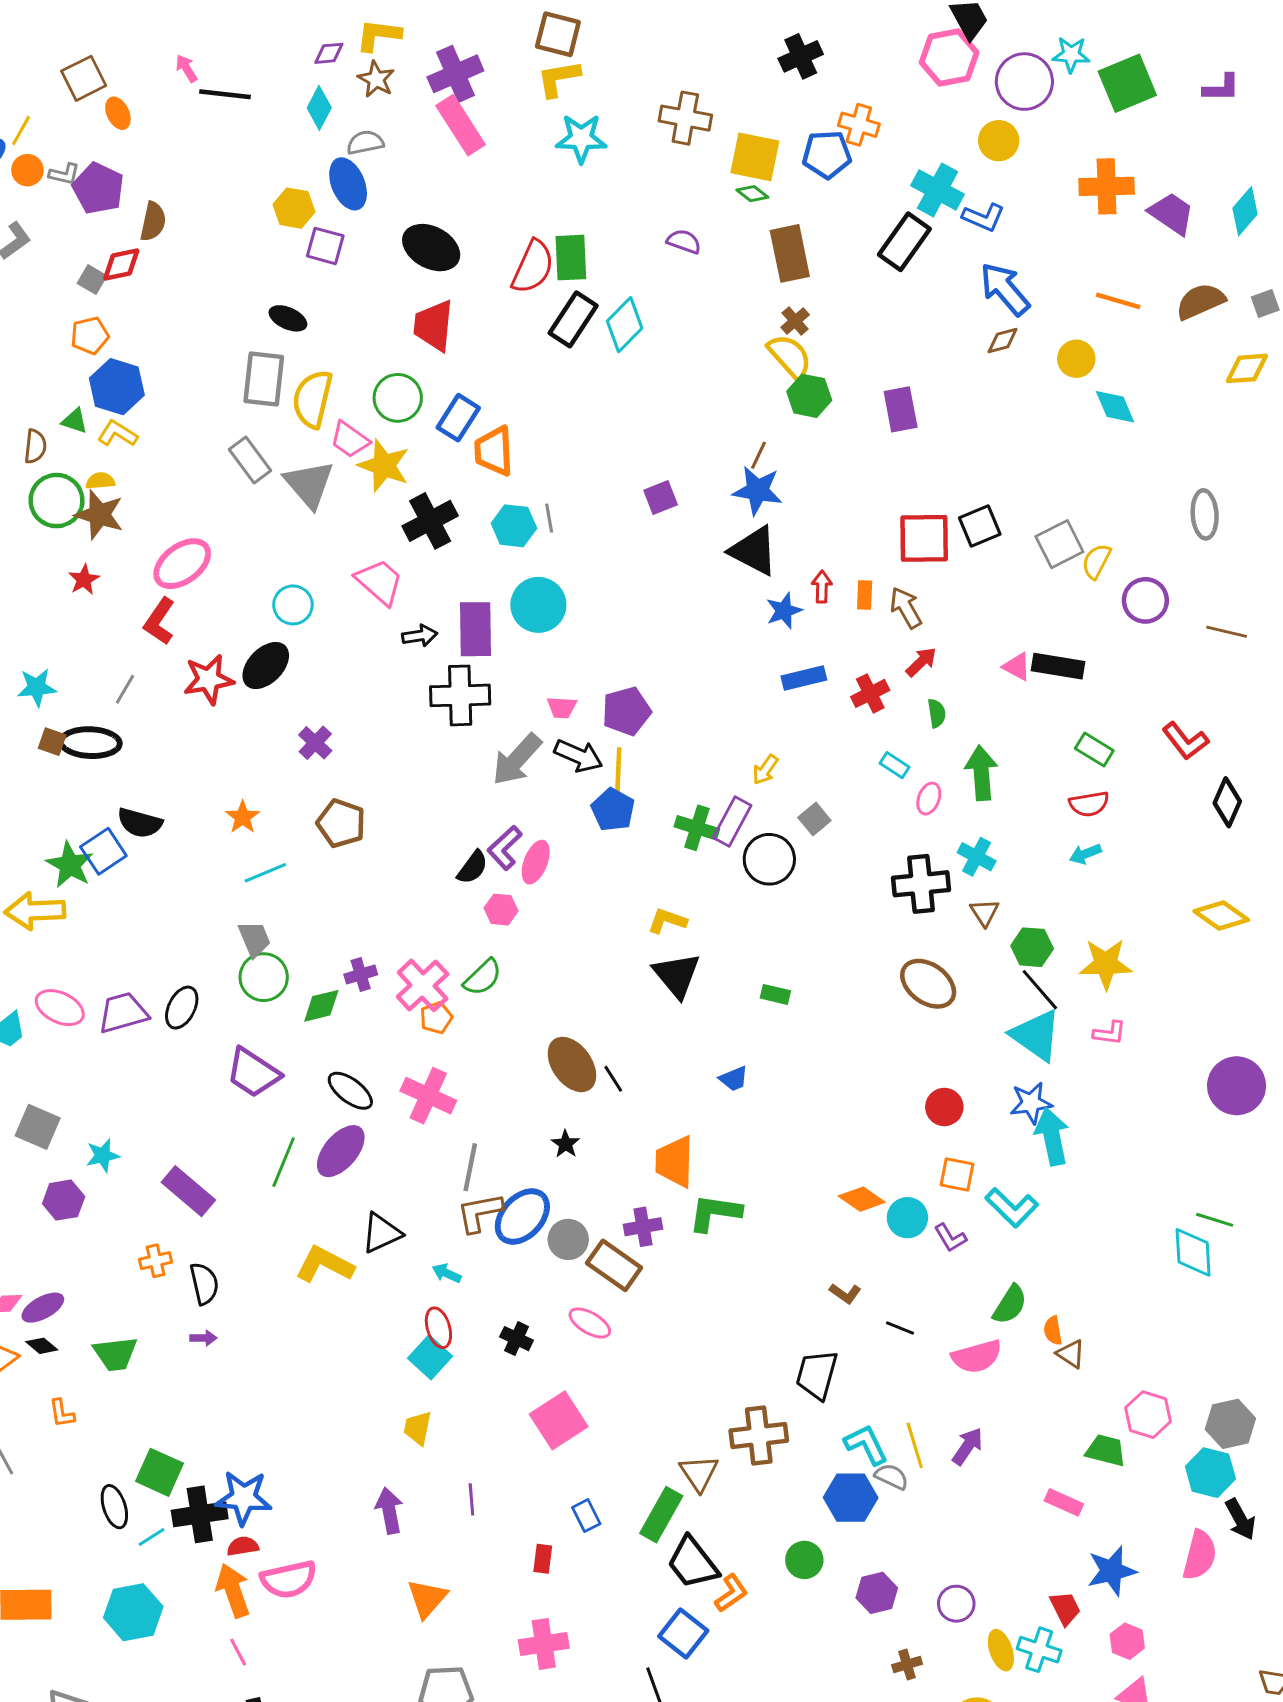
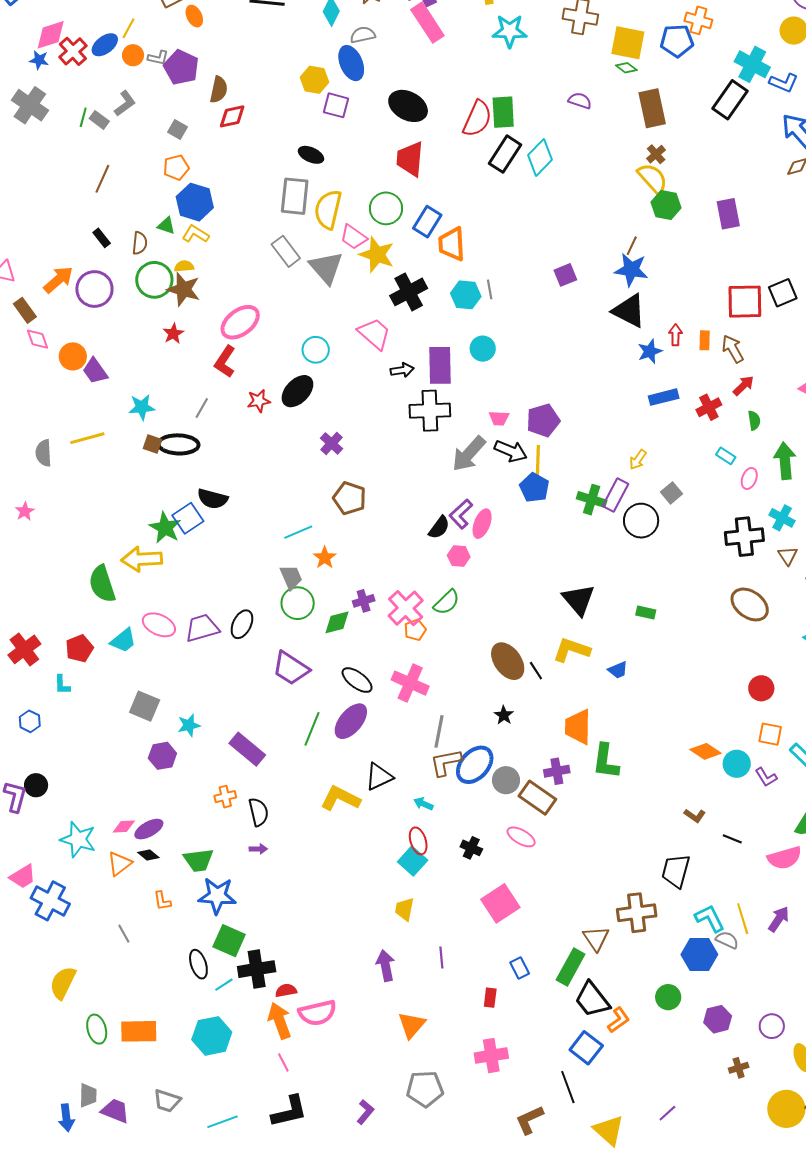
red diamond: (121, 265) -> (232, 116), moved
cyan circle: (538, 605) -> (483, 349), size x0.7
red star: (209, 679) -> (259, 401), size x0.7
orange star: (243, 817) -> (325, 558), moved
yellow L-shape: (667, 921) -> (572, 650), moved, size x1.4
green L-shape: (715, 1213) -> (606, 761), turned -90
blue star: (244, 1498) -> (217, 896), moved

